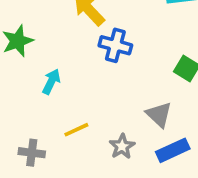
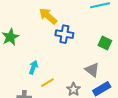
cyan arrow: (51, 82) -> (33, 67), moved

